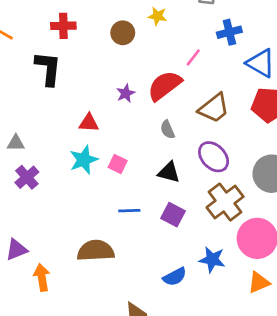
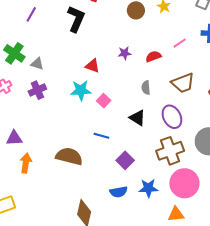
red semicircle: (165, 86) -> (153, 56), size x0.6
purple square: (173, 215) -> (125, 160), moved
blue star: (212, 260) -> (148, 188), turned -30

